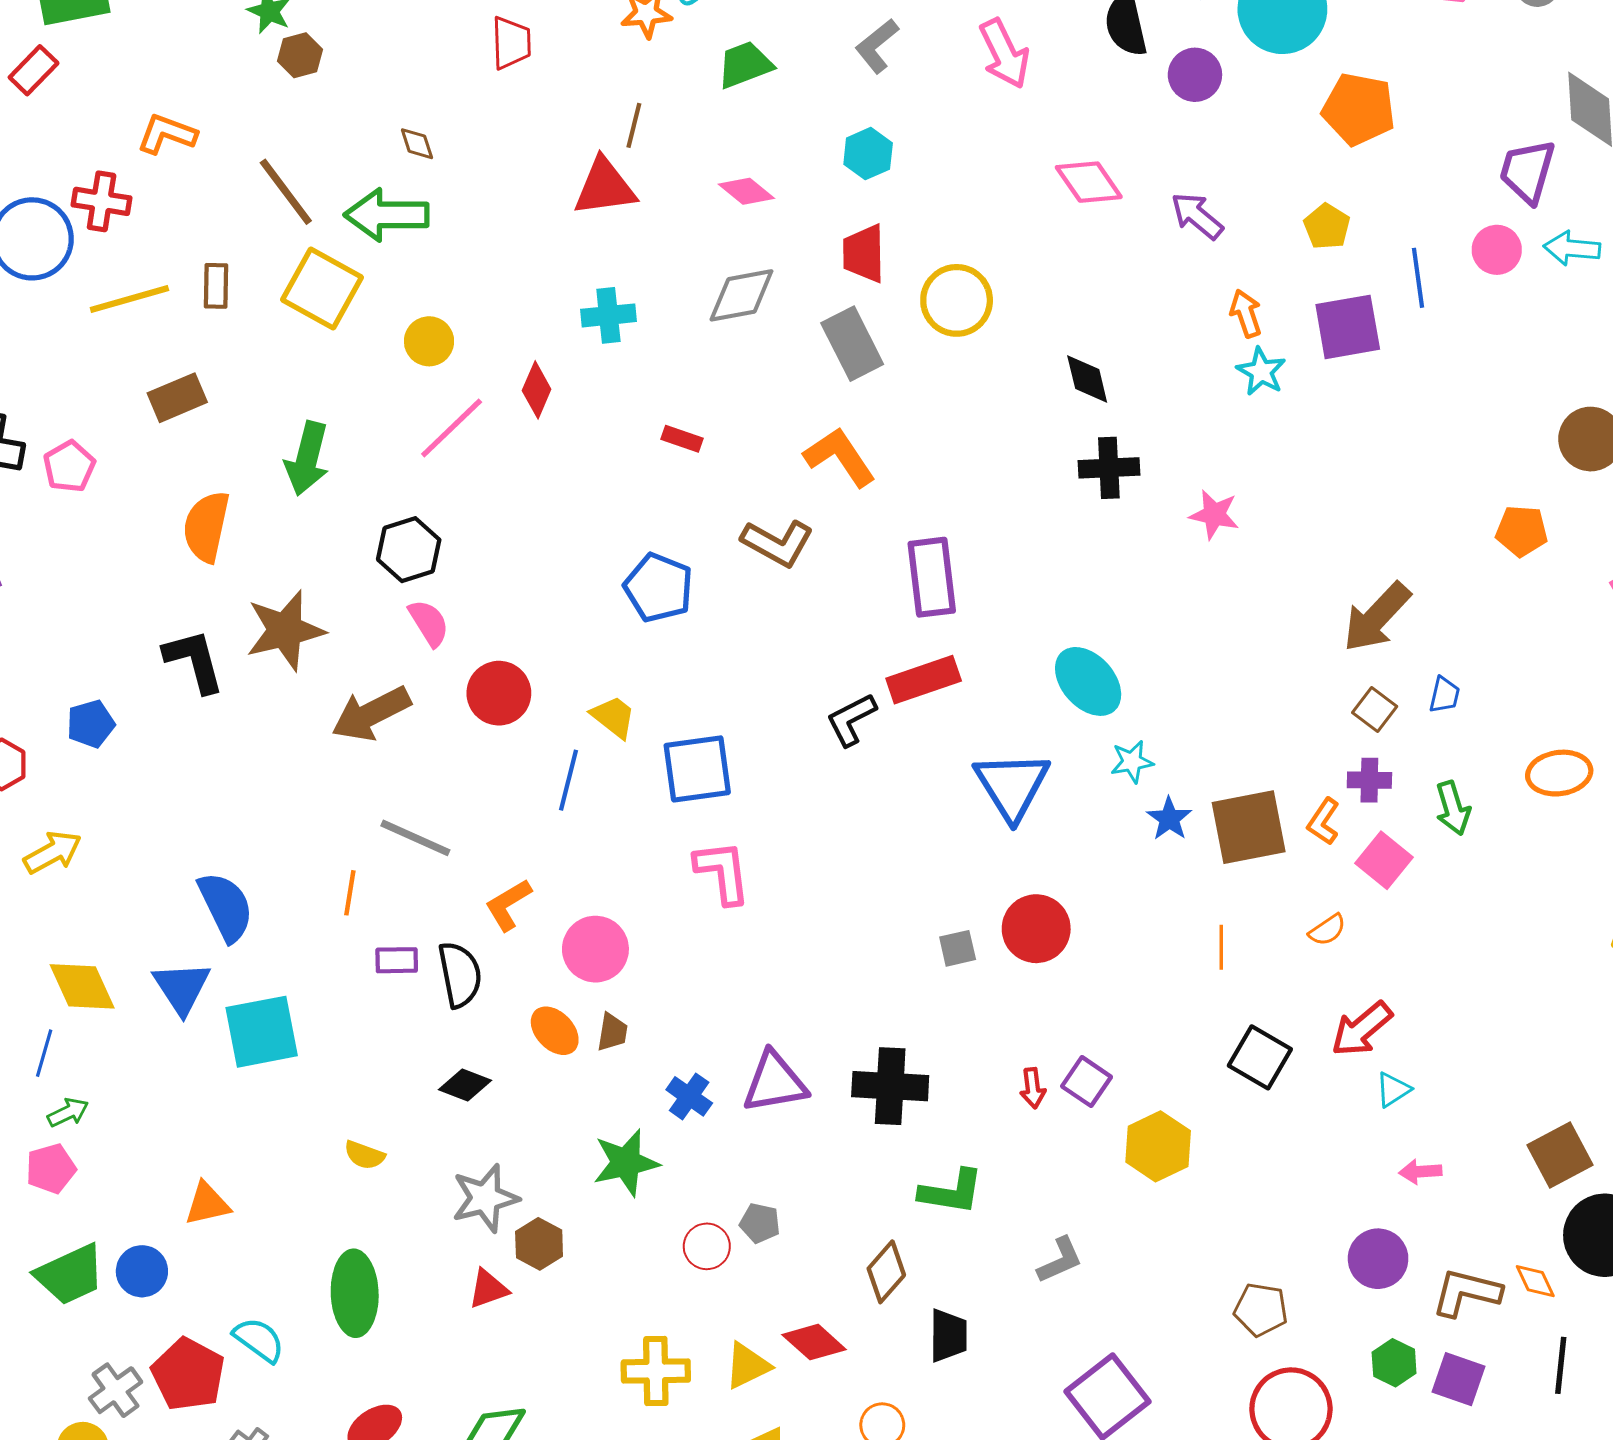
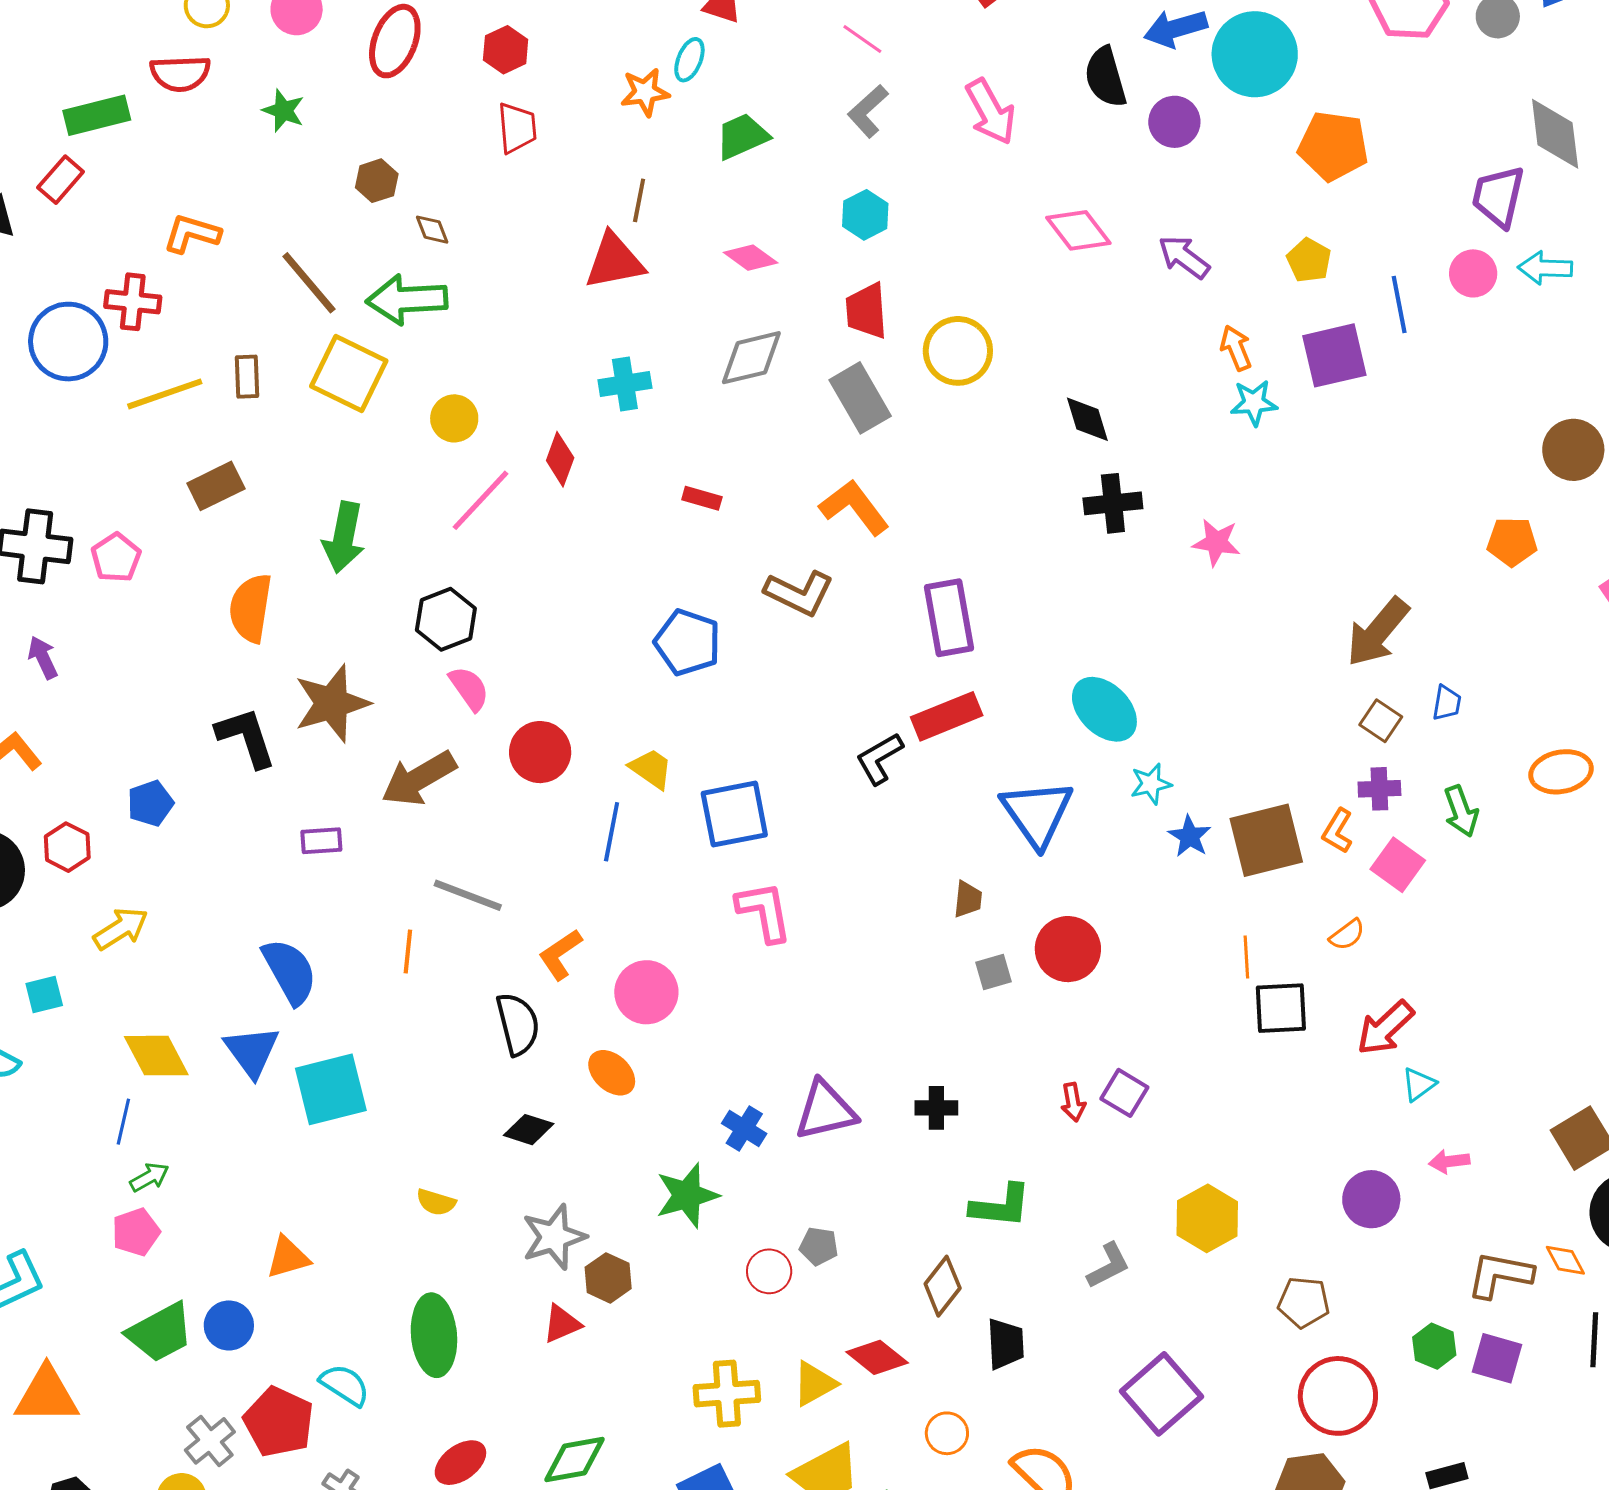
brown hexagon: (300, 55) -> (377, 181), moved
cyan star: (1261, 372) -> (1254, 403), turned -30
purple rectangle: (397, 960) -> (321, 841), moved
brown trapezoid: (612, 1032) -> (968, 899), moved
black square: (1260, 1057) -> (1281, 1008), moved, turned -30
black cross: (890, 1086) -> (936, 1108), size x0.6
yellow hexagon: (1158, 1146) -> (1207, 1218), moved
purple circle: (1378, 1259) -> (1371, 1199), moved

